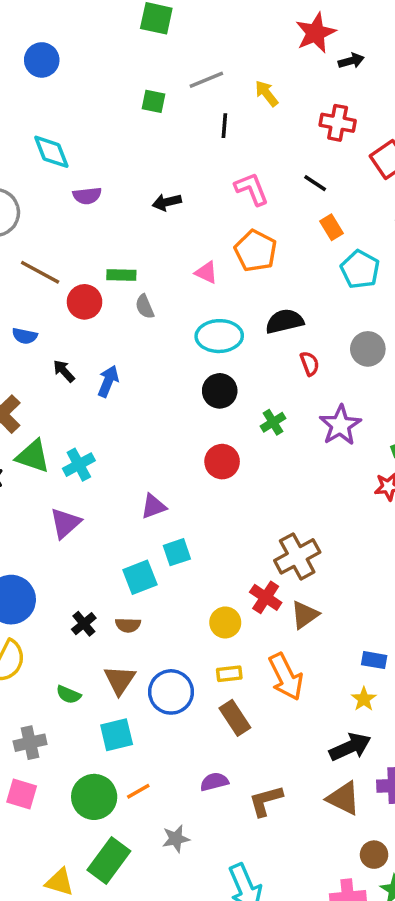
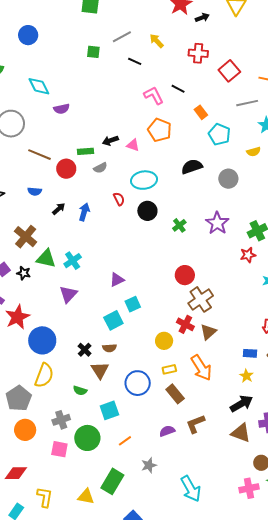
black line: (224, 126) -> (135, 61), turned -64
black line: (315, 183) -> (178, 89), moved
black arrow: (167, 202) -> (110, 141), moved
gray semicircle: (145, 307) -> (100, 168), turned -88
black semicircle: (285, 321) -> (192, 167), moved
red semicircle: (310, 364) -> (119, 199), moved
black arrow: (64, 371) -> (59, 209), turned 96
red circle: (222, 462) -> (185, 275), moved
brown triangle: (120, 680) -> (100, 370), moved
green circle: (94, 797) -> (87, 438), moved
brown L-shape: (266, 801) -> (195, 424), moved

